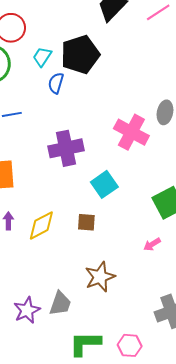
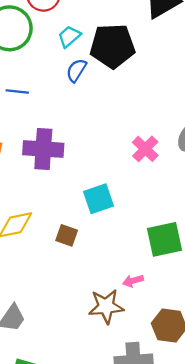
pink cross: (131, 132) -> (145, 149), size x0.7
purple cross: (66, 148) -> (43, 149), moved
brown star: (100, 277) -> (106, 306), moved

